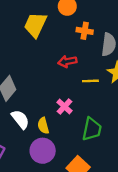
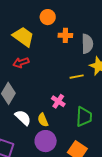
yellow trapezoid: (35, 25) -> (23, 37), turned 110
red arrow: (67, 61) -> (21, 63), moved

